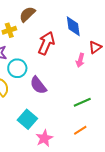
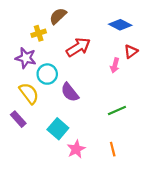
blue diamond: (73, 26) -> (120, 25), moved, turned -55
red arrow: (46, 43) -> (78, 47), turned 35
orange line: (80, 130) -> (113, 149), moved, turned -72

